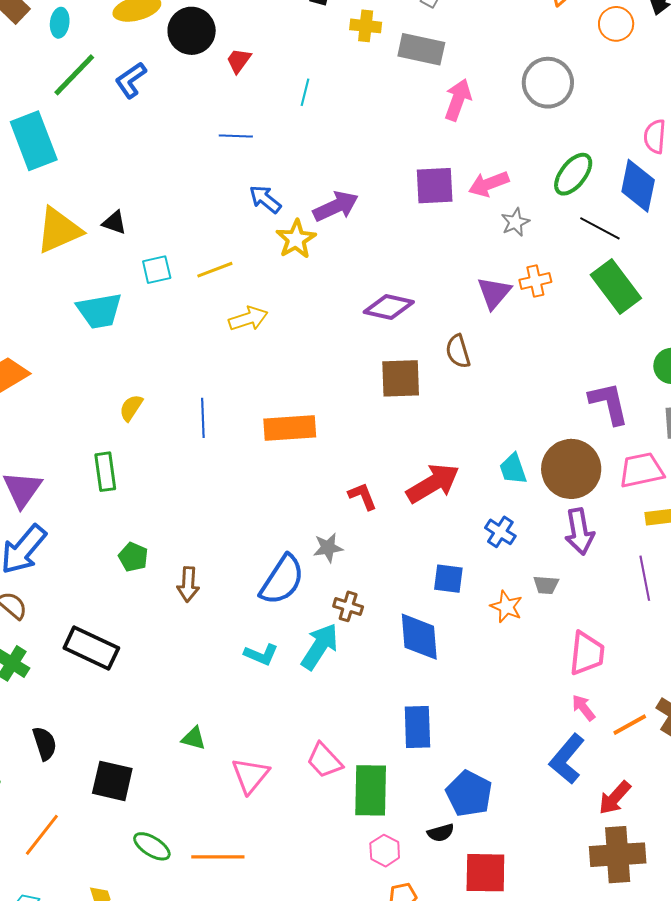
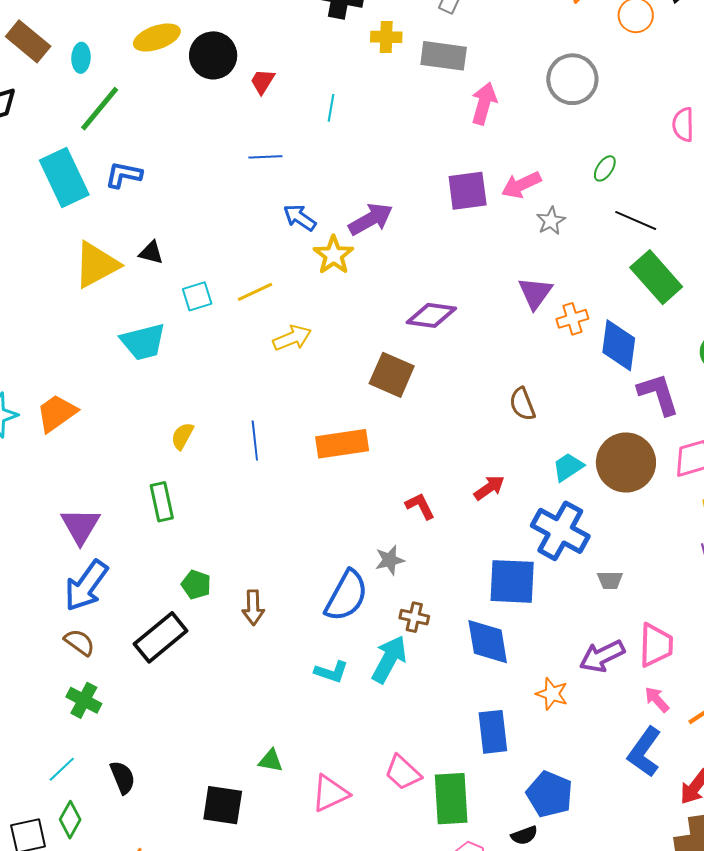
blue L-shape: (131, 80) -> (124, 175), moved, turned 51
green ellipse: (573, 174) -> (605, 168), size x0.6
blue diamond: (638, 186) -> (619, 345), moved
orange cross: (535, 281) -> (572, 319), moved
brown semicircle: (458, 351) -> (522, 404), moved
brown square: (401, 378) -> (392, 375), moved, turned 30
cyan trapezoid: (513, 469) -> (568, 467), turned 80
red arrow: (433, 483) -> (489, 488), size x0.6
blue cross: (500, 532) -> (560, 531), size x1.8
purple arrow: (579, 532) -> (602, 656), moved, turned 78
blue square: (448, 579) -> (512, 581), size x1.6
orange star: (506, 607) -> (552, 694), moved
black rectangle: (91, 648) -> (161, 637), moved, turned -60
pink triangle: (250, 775) -> (330, 793), turned 30
black square: (112, 781) -> (223, 805), moved

